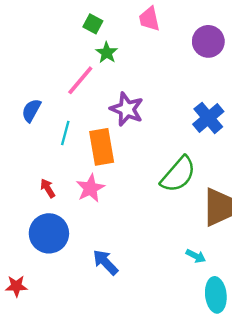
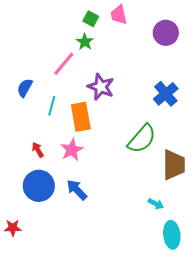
green square: (93, 24) -> (91, 19), moved
blue arrow: (105, 262) -> (77, 190), moved

